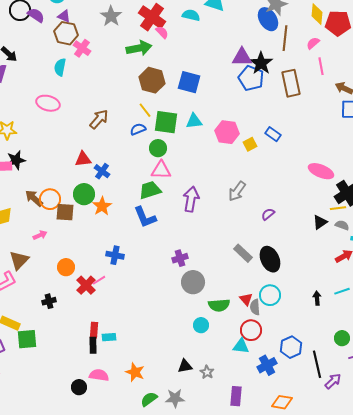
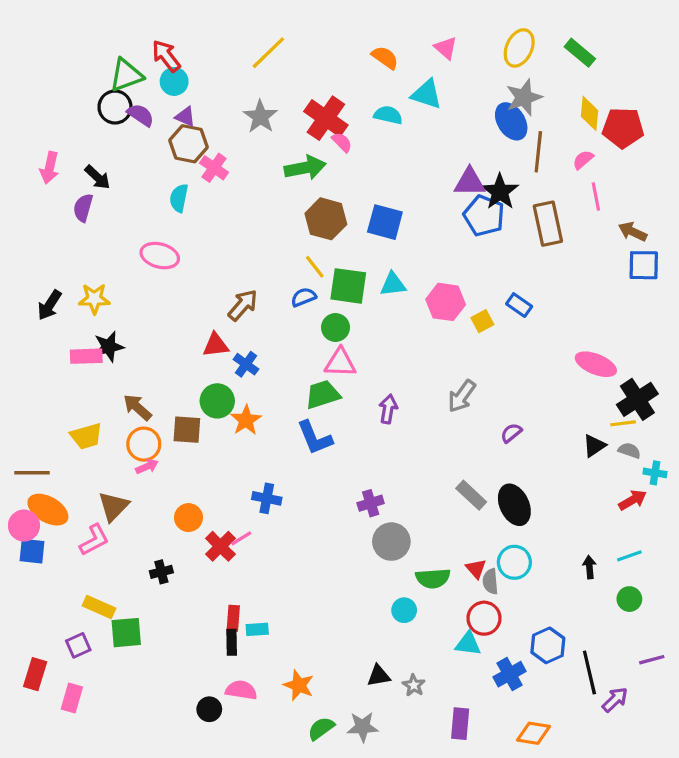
brown arrow: (99, 119) -> (243, 305), moved
orange circle: (50, 199) -> (144, 444), moved
purple arrow: (191, 199) -> (388, 409), size x0.7
green circle: (342, 338) -> (629, 599), moved

